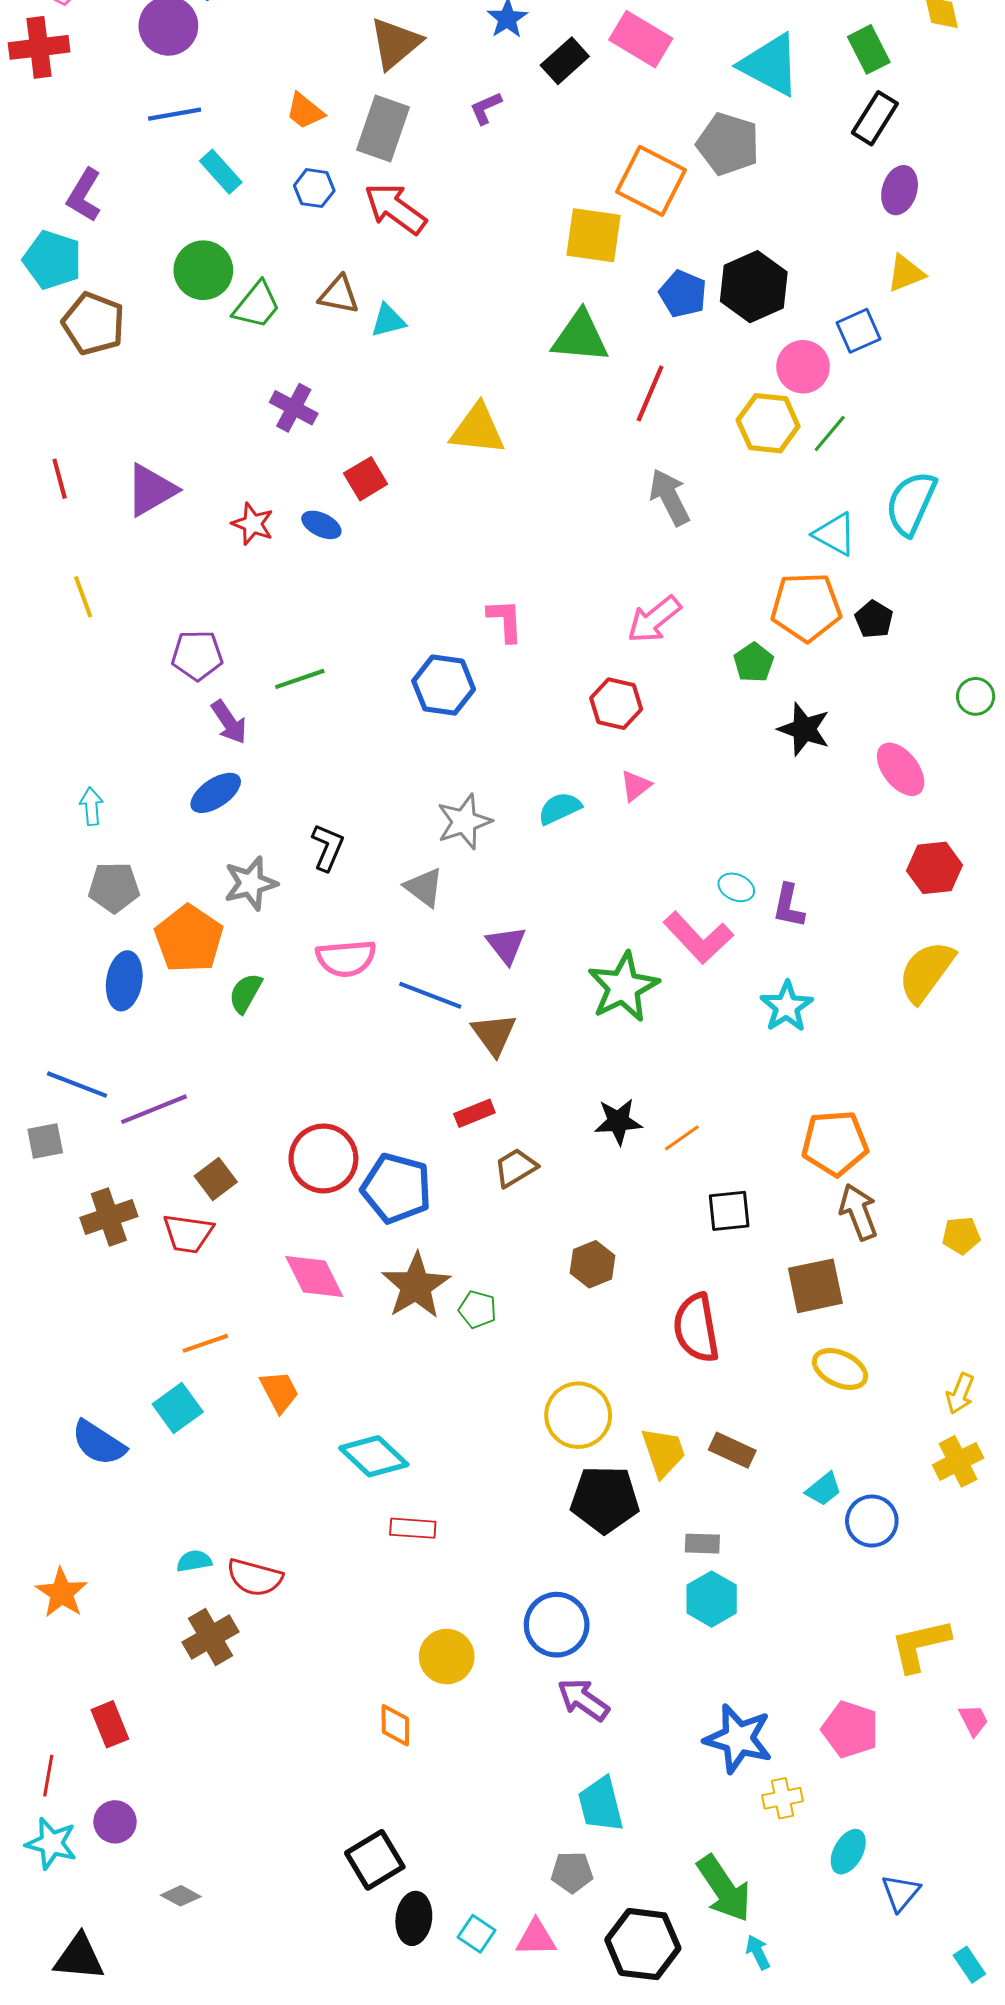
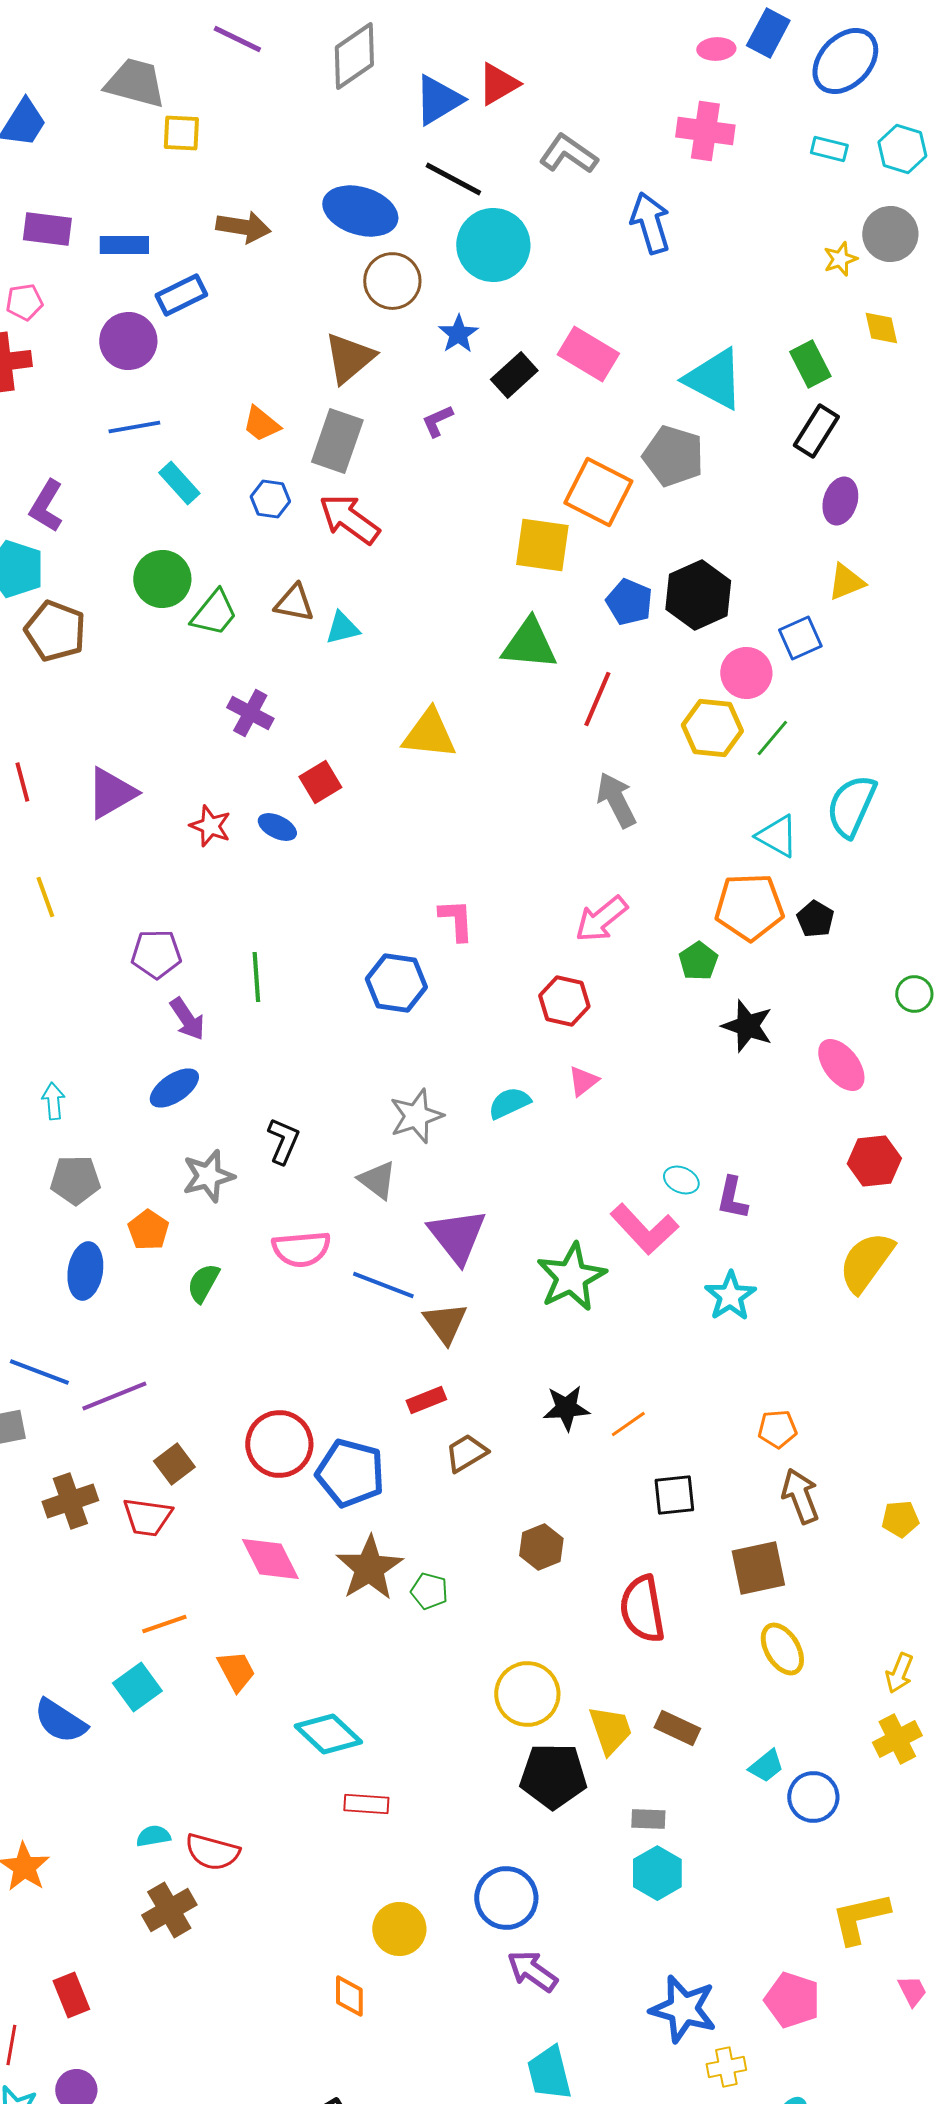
green line: (300, 679) -> (256, 977), turned -75
orange pentagon: (189, 939) -> (148, 1230), size x0.6
purple triangle: (506, 945) -> (457, 1236), size x1.5
orange pentagon: (835, 1143) -> (777, 1429), size x0.6
yellow ellipse: (840, 1369) -> (782, 1649), turned 34

